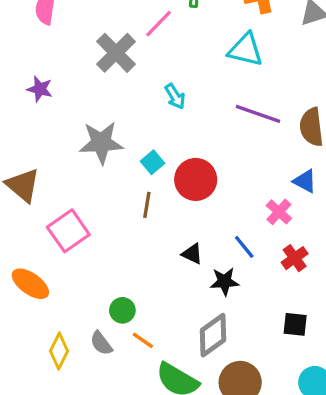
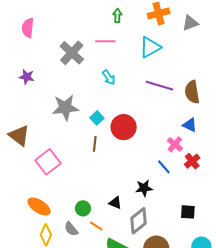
pink line: (158, 24) -> (105, 41), moved, turned 48
cyan triangle: (246, 50) -> (150, 47), turned -40
blue line: (244, 247) -> (164, 167), moved
black triangle: (192, 254) -> (115, 203), moved
red cross: (295, 258) -> (192, 161), moved
orange ellipse: (30, 284) -> (39, 206), moved

